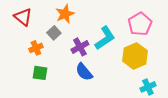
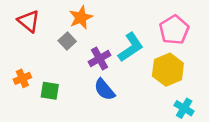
orange cross: (36, 48) -> (22, 78), moved
cyan cross: (148, 87) -> (184, 108), turned -35

